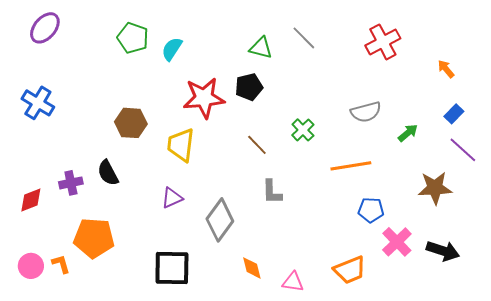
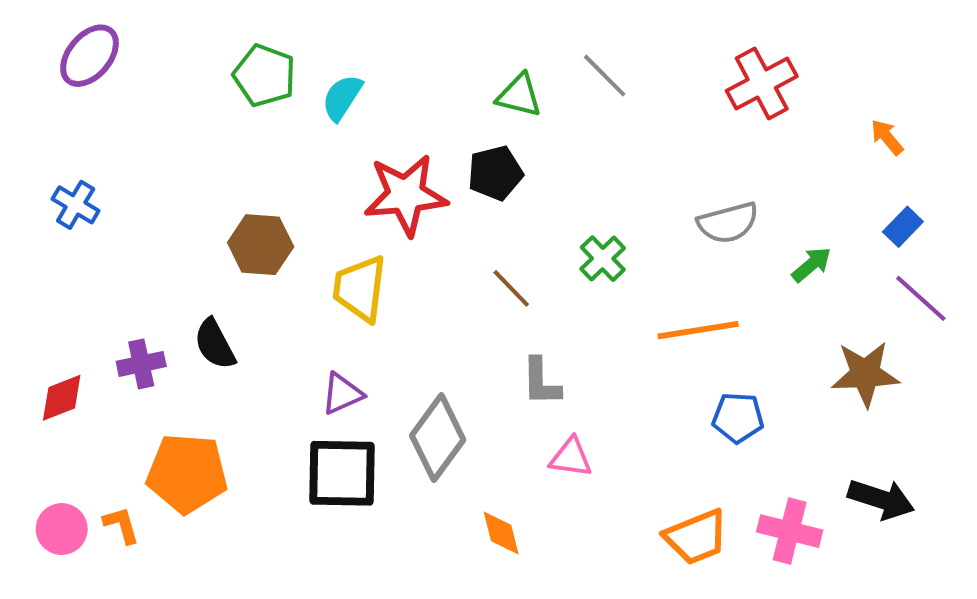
blue cross: (38, 103) -> (76, 205), size x0.7
pink cross: (397, 242) -> (790, 531), moved, turned -32
black square: (172, 268) -> (342, 473), moved
pink triangle: (293, 282) -> (571, 457), moved

